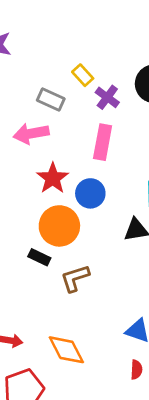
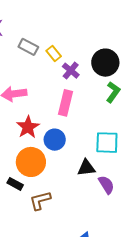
gray rectangle: (51, 100) -> (28, 47), moved

